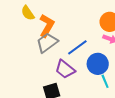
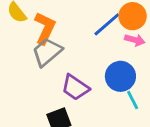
blue line: (77, 47) -> (107, 24), moved

